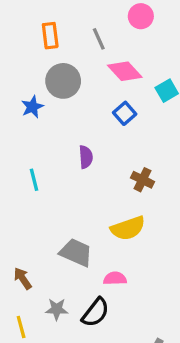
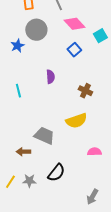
brown arrow: (23, 278) -> (23, 152), moved, turned -56
pink semicircle: (115, 278) -> (94, 152), moved
gray star: (57, 309) -> (29, 181), moved
yellow line: (21, 327) -> (10, 182), turned 48

